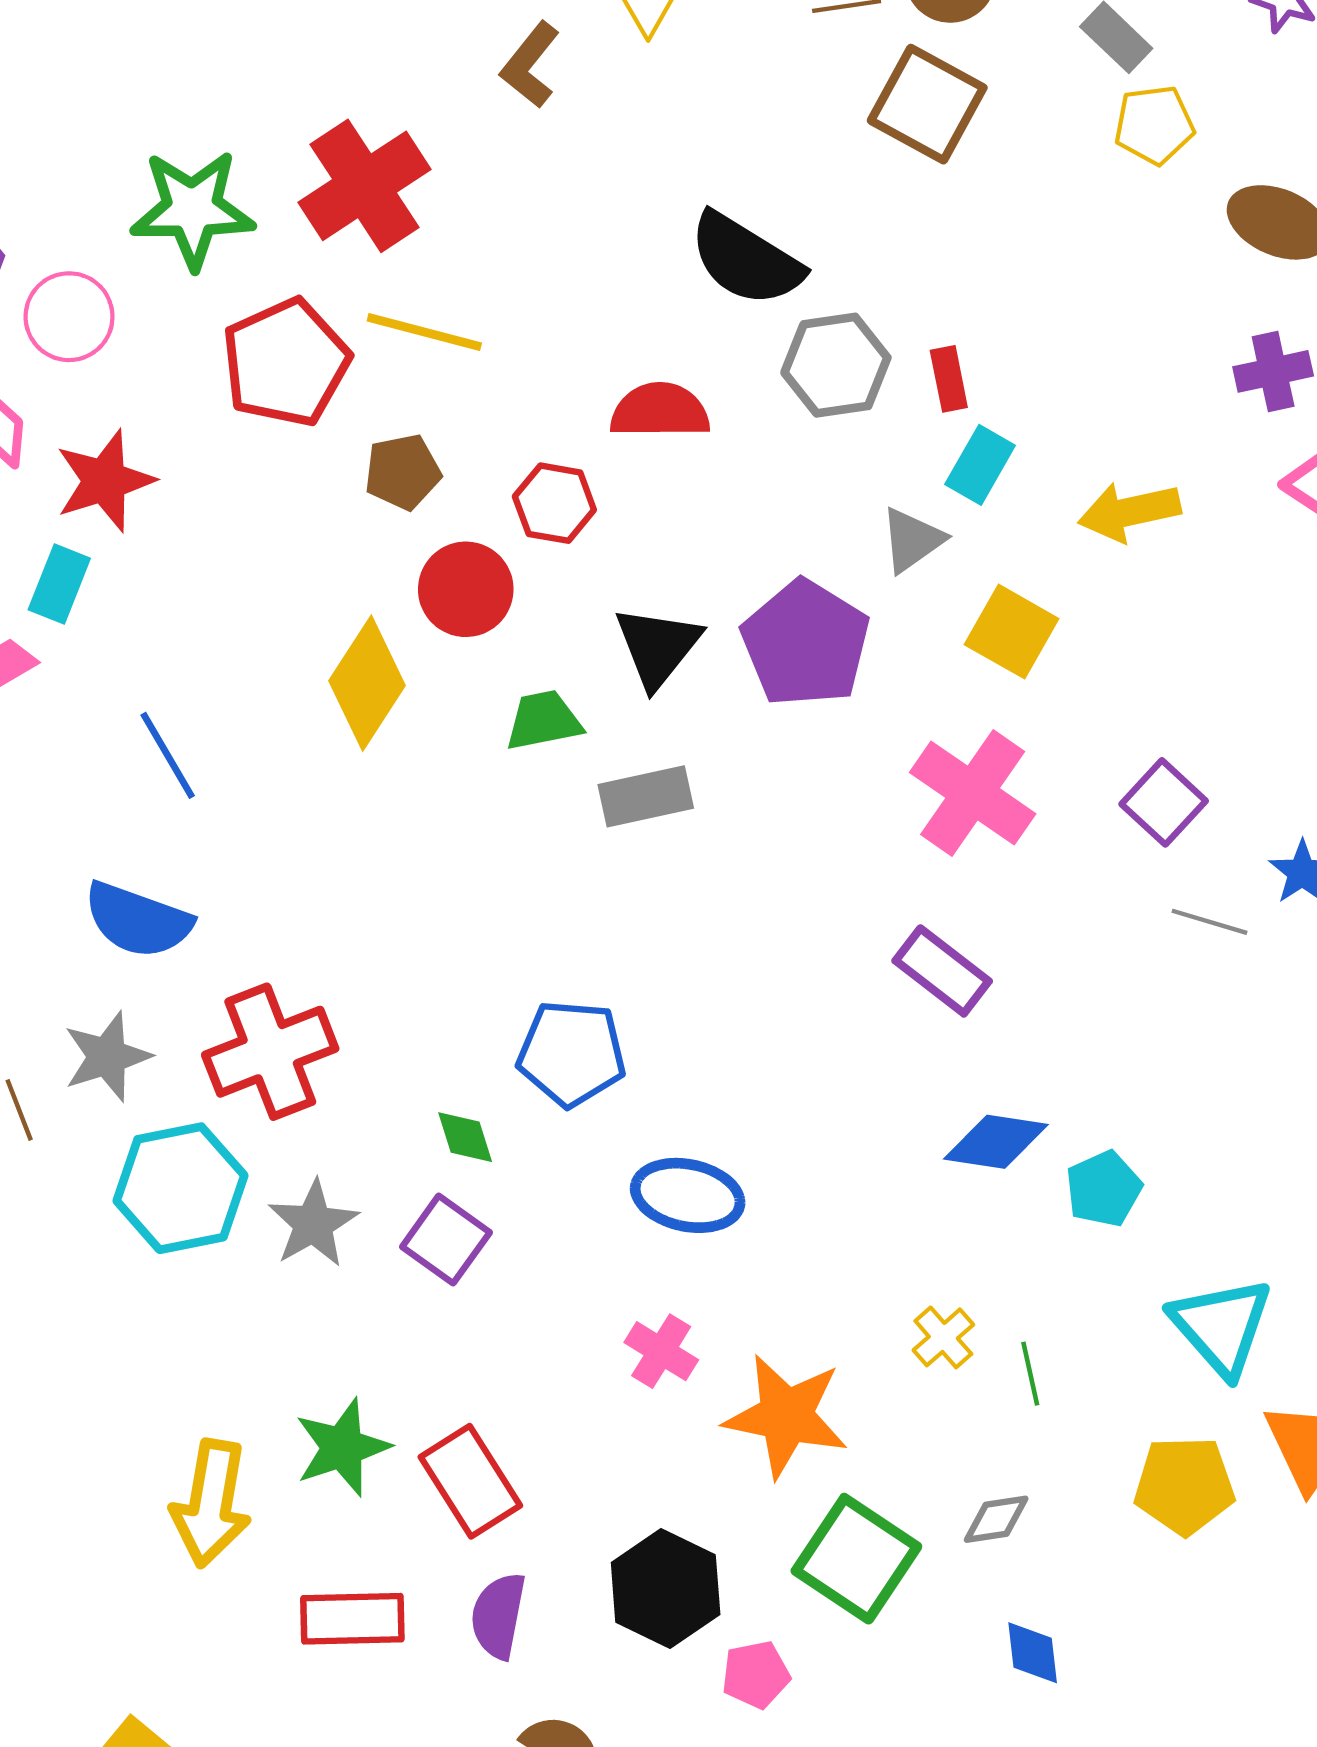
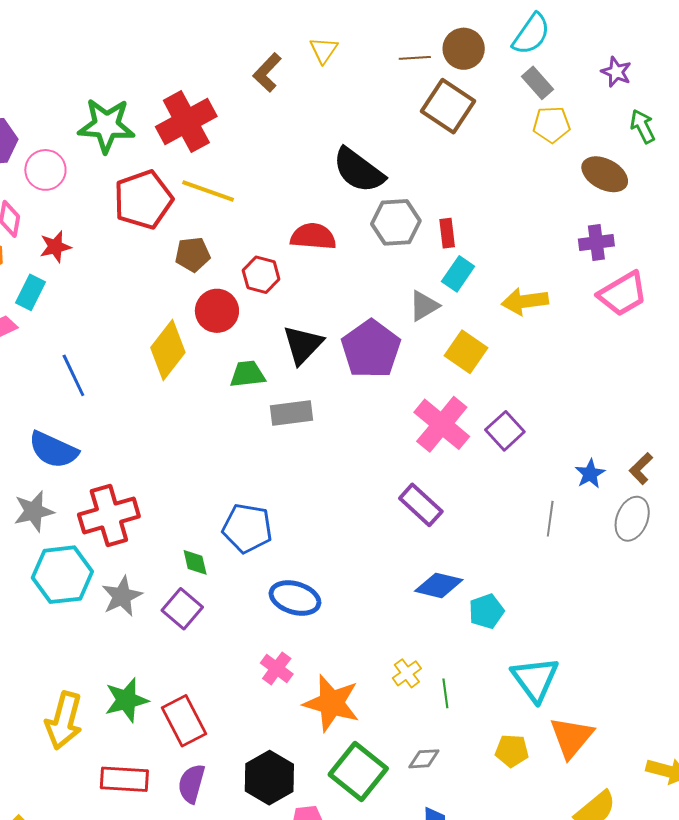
red star: (105, 481) -> (55, 247), size x0.7
purple square: (1164, 802) -> (505, 431), moved
gray line: (1209, 922) -> (550, 519), moved, turned 76
yellow pentagon: (1184, 1485) -> (512, 751), size x0.7

